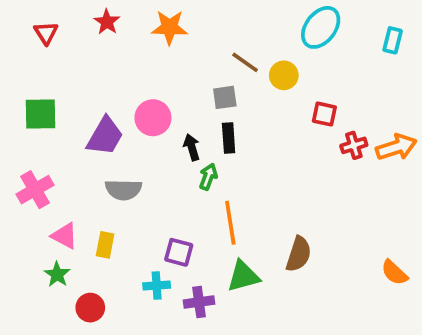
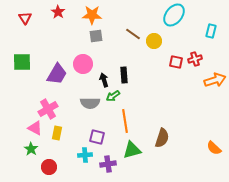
cyan rectangle: (393, 40) -> (211, 31), moved
gray square: (225, 97) -> (96, 36), moved
red cross: (354, 145) -> (195, 59), moved
green arrow: (208, 177) -> (113, 96), turned -144
pink cross: (35, 190) -> (48, 109), moved
gray semicircle: (123, 190) -> (90, 103), moved

